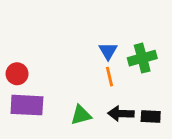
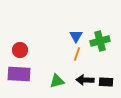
red circle: (17, 74) -> (20, 50), moved
orange line: (109, 77) -> (77, 54), turned 32

